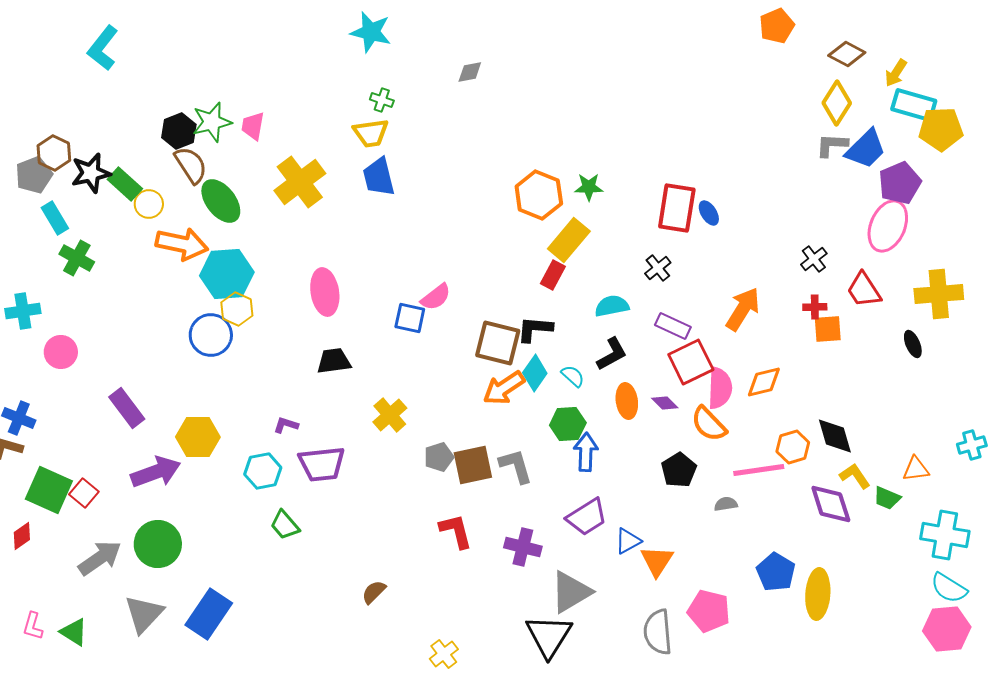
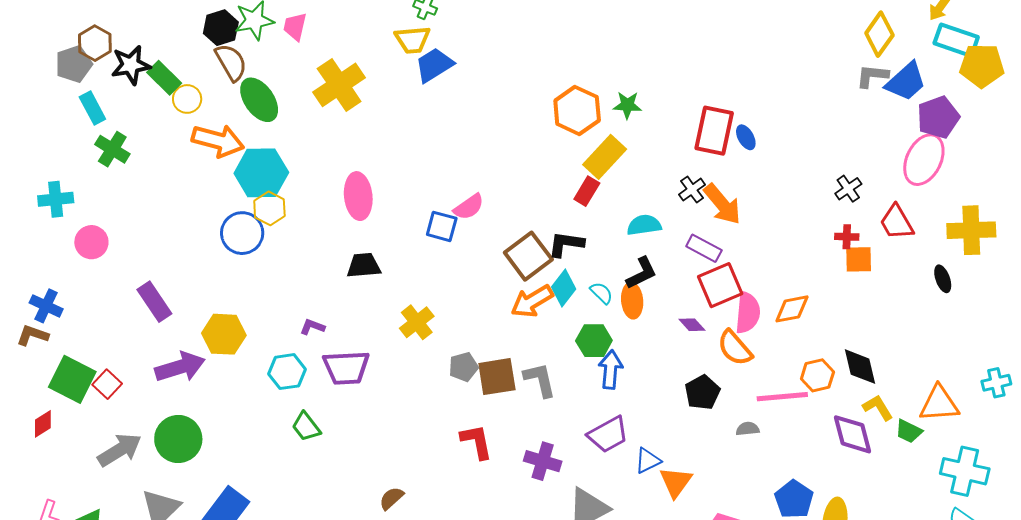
blue trapezoid: (379, 177) -> (434, 65), moved, turned 69
orange arrow: (743, 309) -> (722, 204), moved, turned 105
brown square: (498, 343) -> (528, 256), turned 36
orange ellipse: (627, 401) -> (632, 301), moved
orange triangle: (916, 469) -> (939, 404), size x1.5

